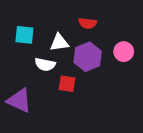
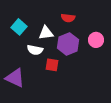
cyan square: (24, 35) -> (19, 27), turned 35

